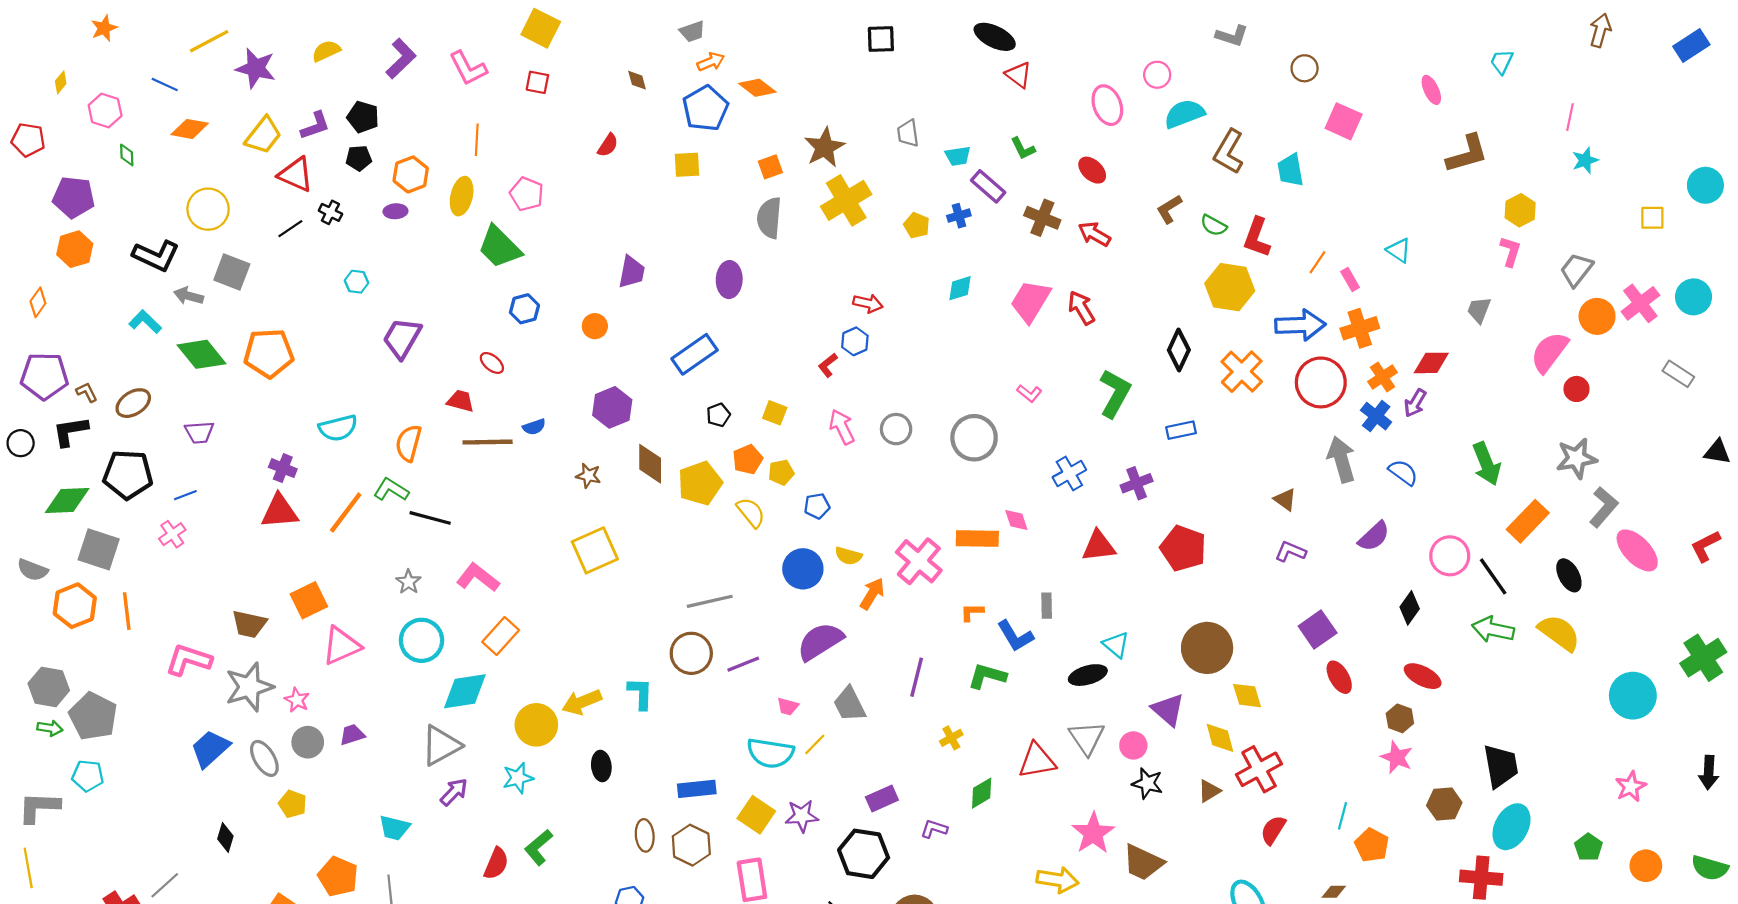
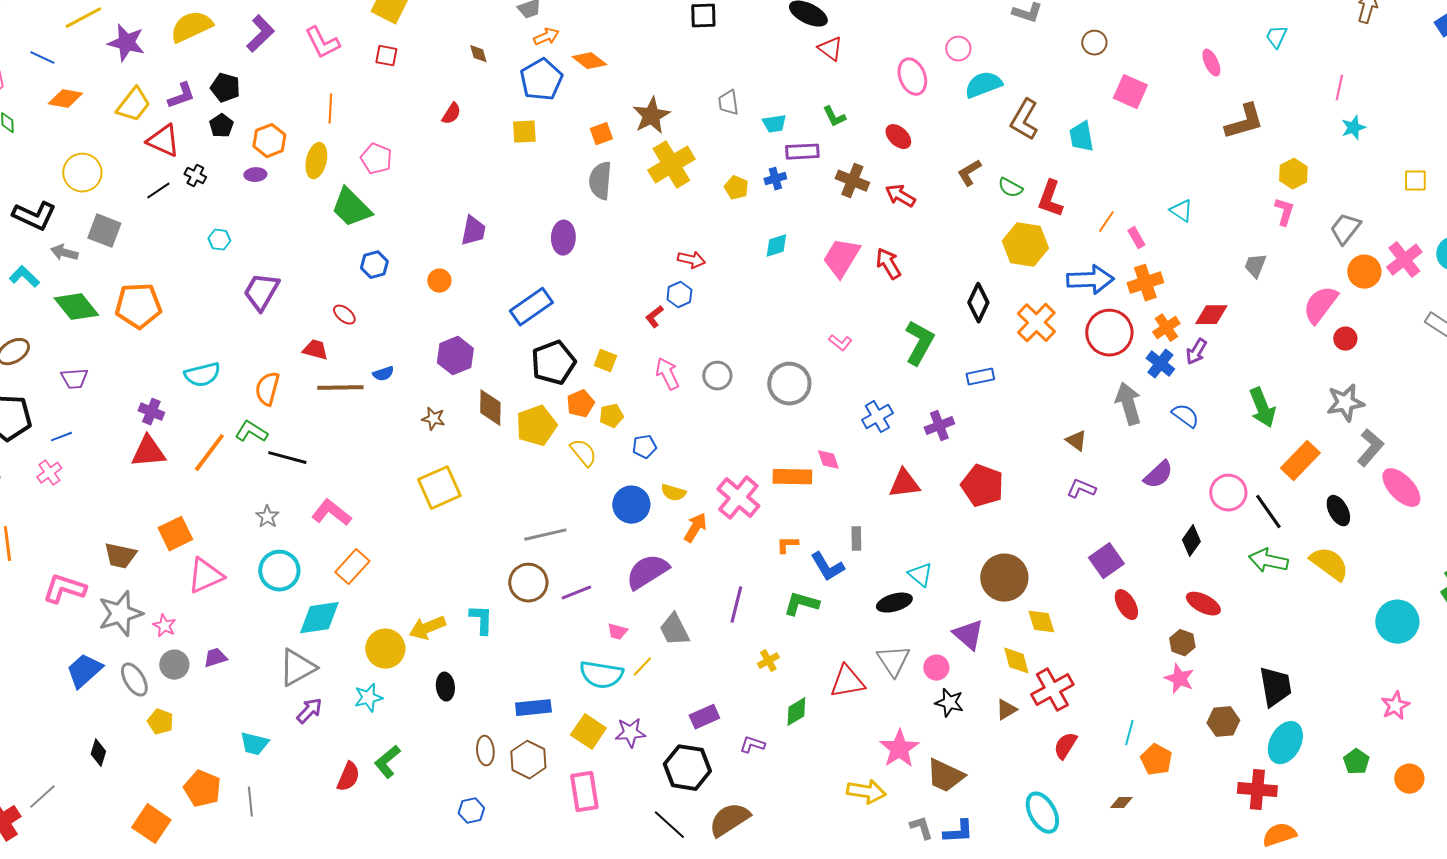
yellow semicircle: (326, 51) -> (191, 27), size x1.6
black pentagon: (359, 158) -> (221, 126), turned -30
purple rectangle: (988, 186) -> (802, 152), turned -44
black pentagon: (718, 415) -> (553, 363), size x2.0

